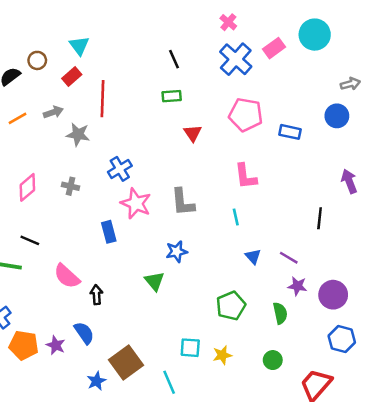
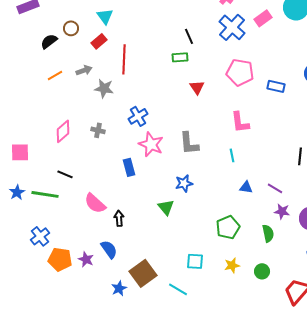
black line: (174, 59) -> (189, 36), moved
blue triangle: (253, 256) -> (246, 187), turned -40
yellow star: (222, 355) -> (232, 265), moved
cyan line: (169, 382) -> (178, 289), turned -36

